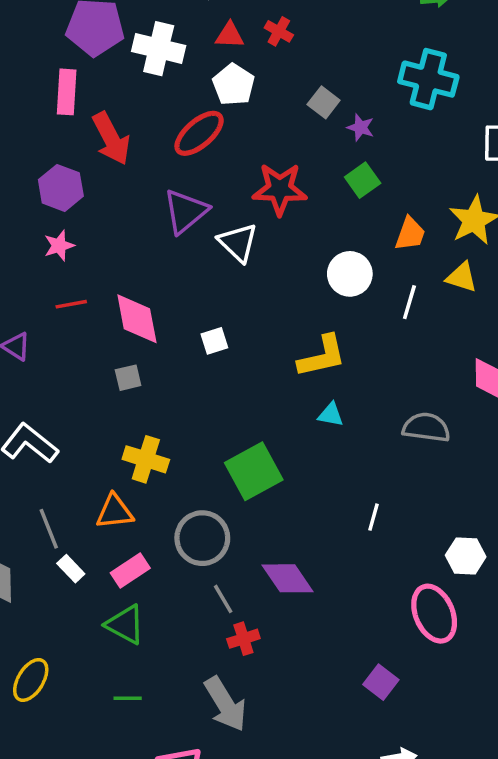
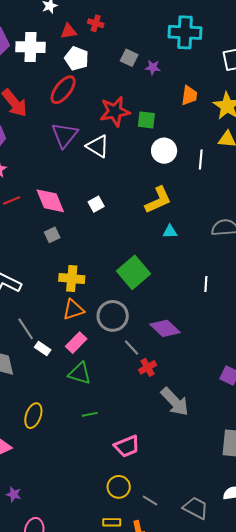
green square: (363, 180) -> (146, 120), moved, turned -36
orange trapezoid: (410, 234) -> (189, 95), moved
orange triangle: (115, 512) -> (73, 310), moved
gray arrow: (225, 704) -> (175, 402), moved

